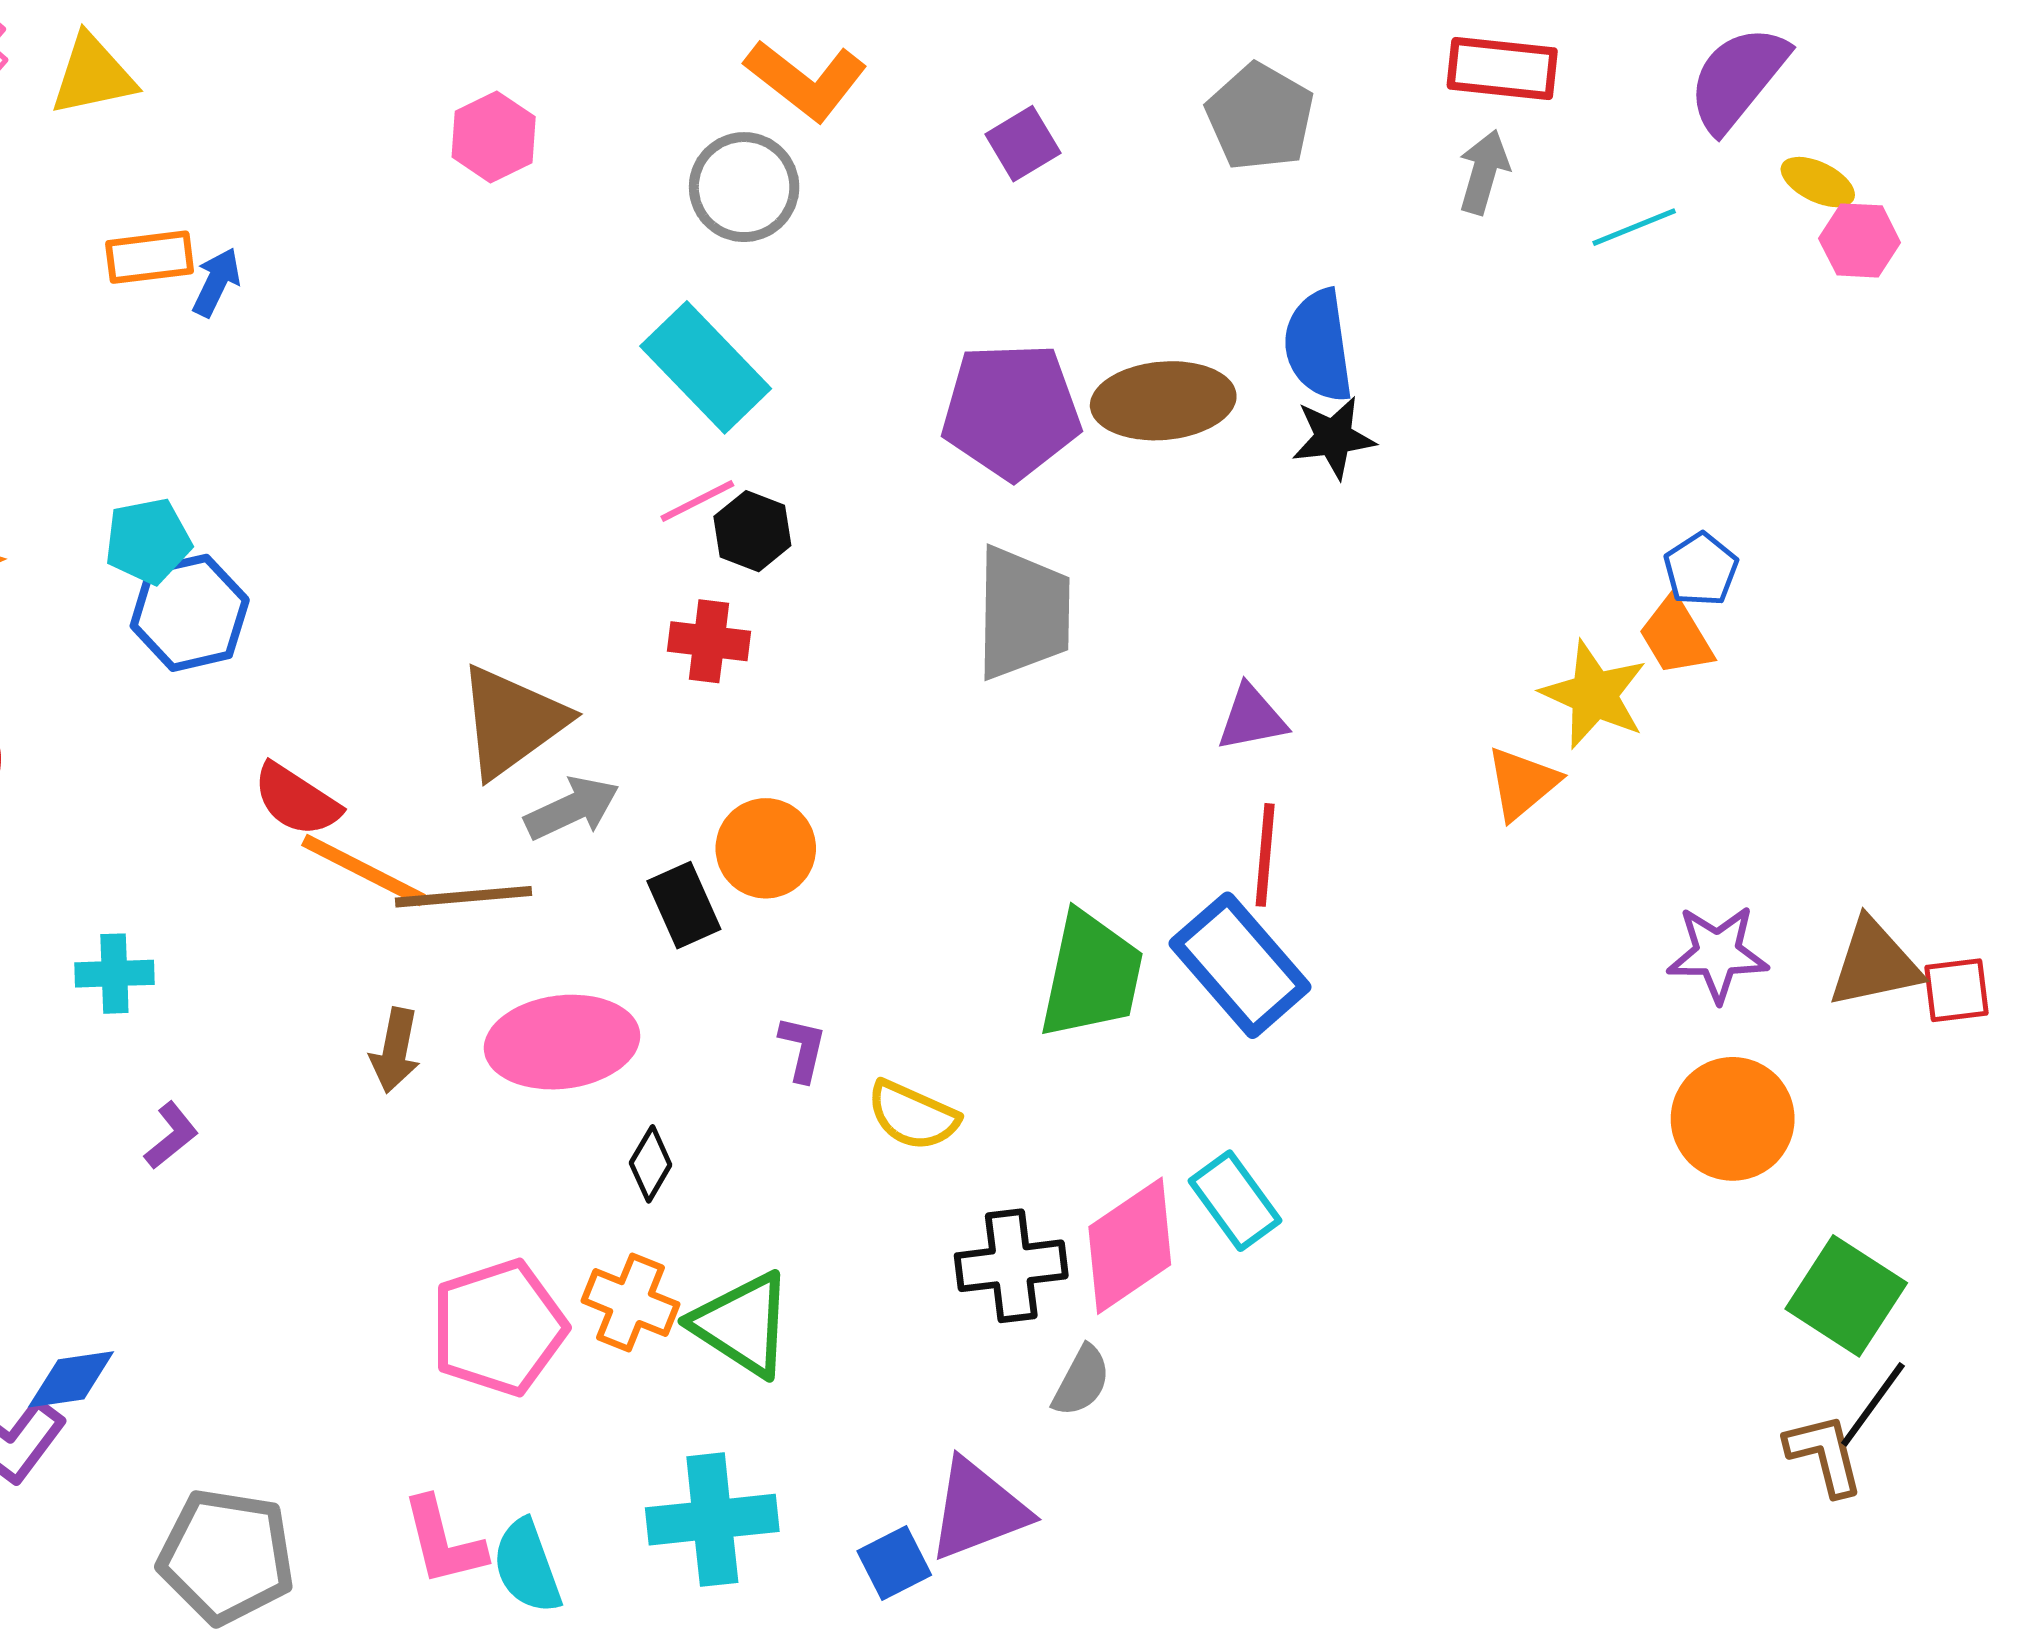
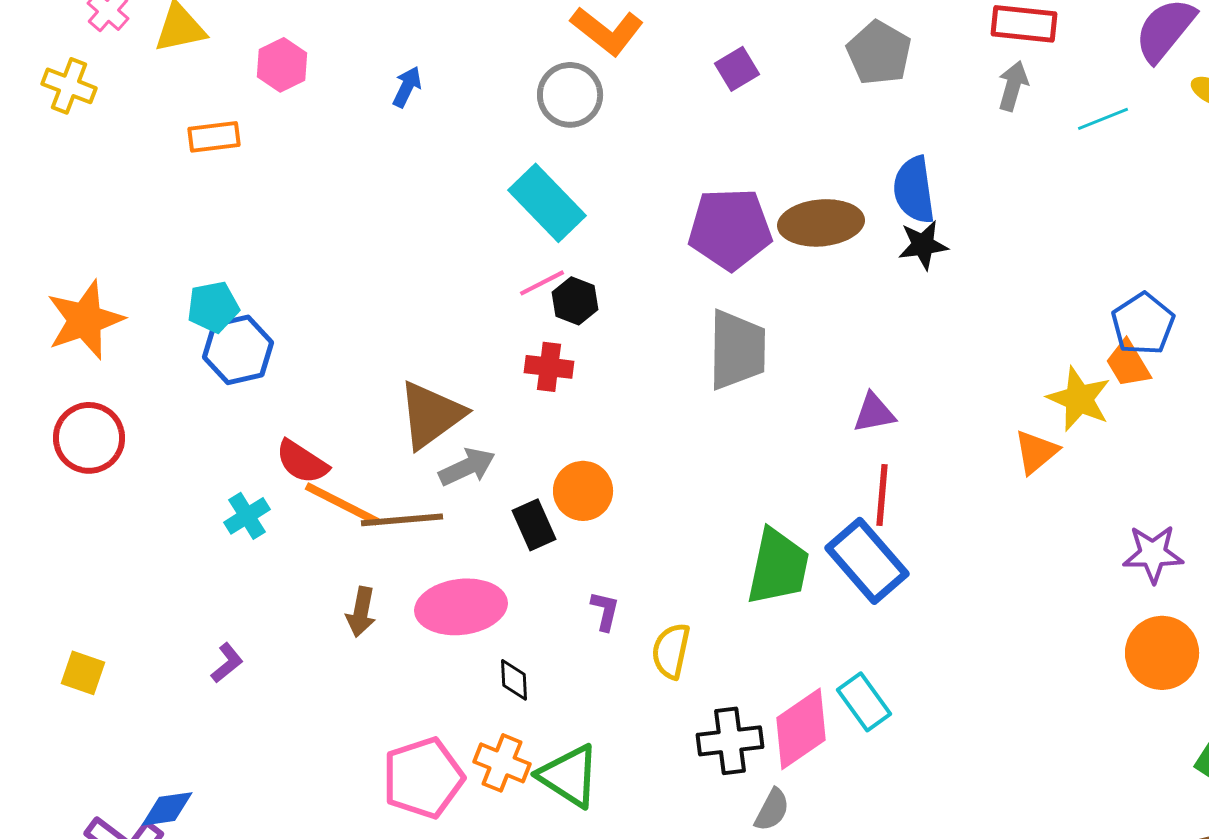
pink hexagon: (494, 137) -> (282, 65), moved
blue arrow: (216, 282) -> (407, 87), moved
blue pentagon: (1701, 569) -> (1143, 324), size x1.4
cyan cross: (114, 974) -> (247, 516), moved, turned -30
yellow semicircle: (913, 1115) -> (671, 651), turned 78
black diamond: (651, 1164) -> (514, 680), turned -33

